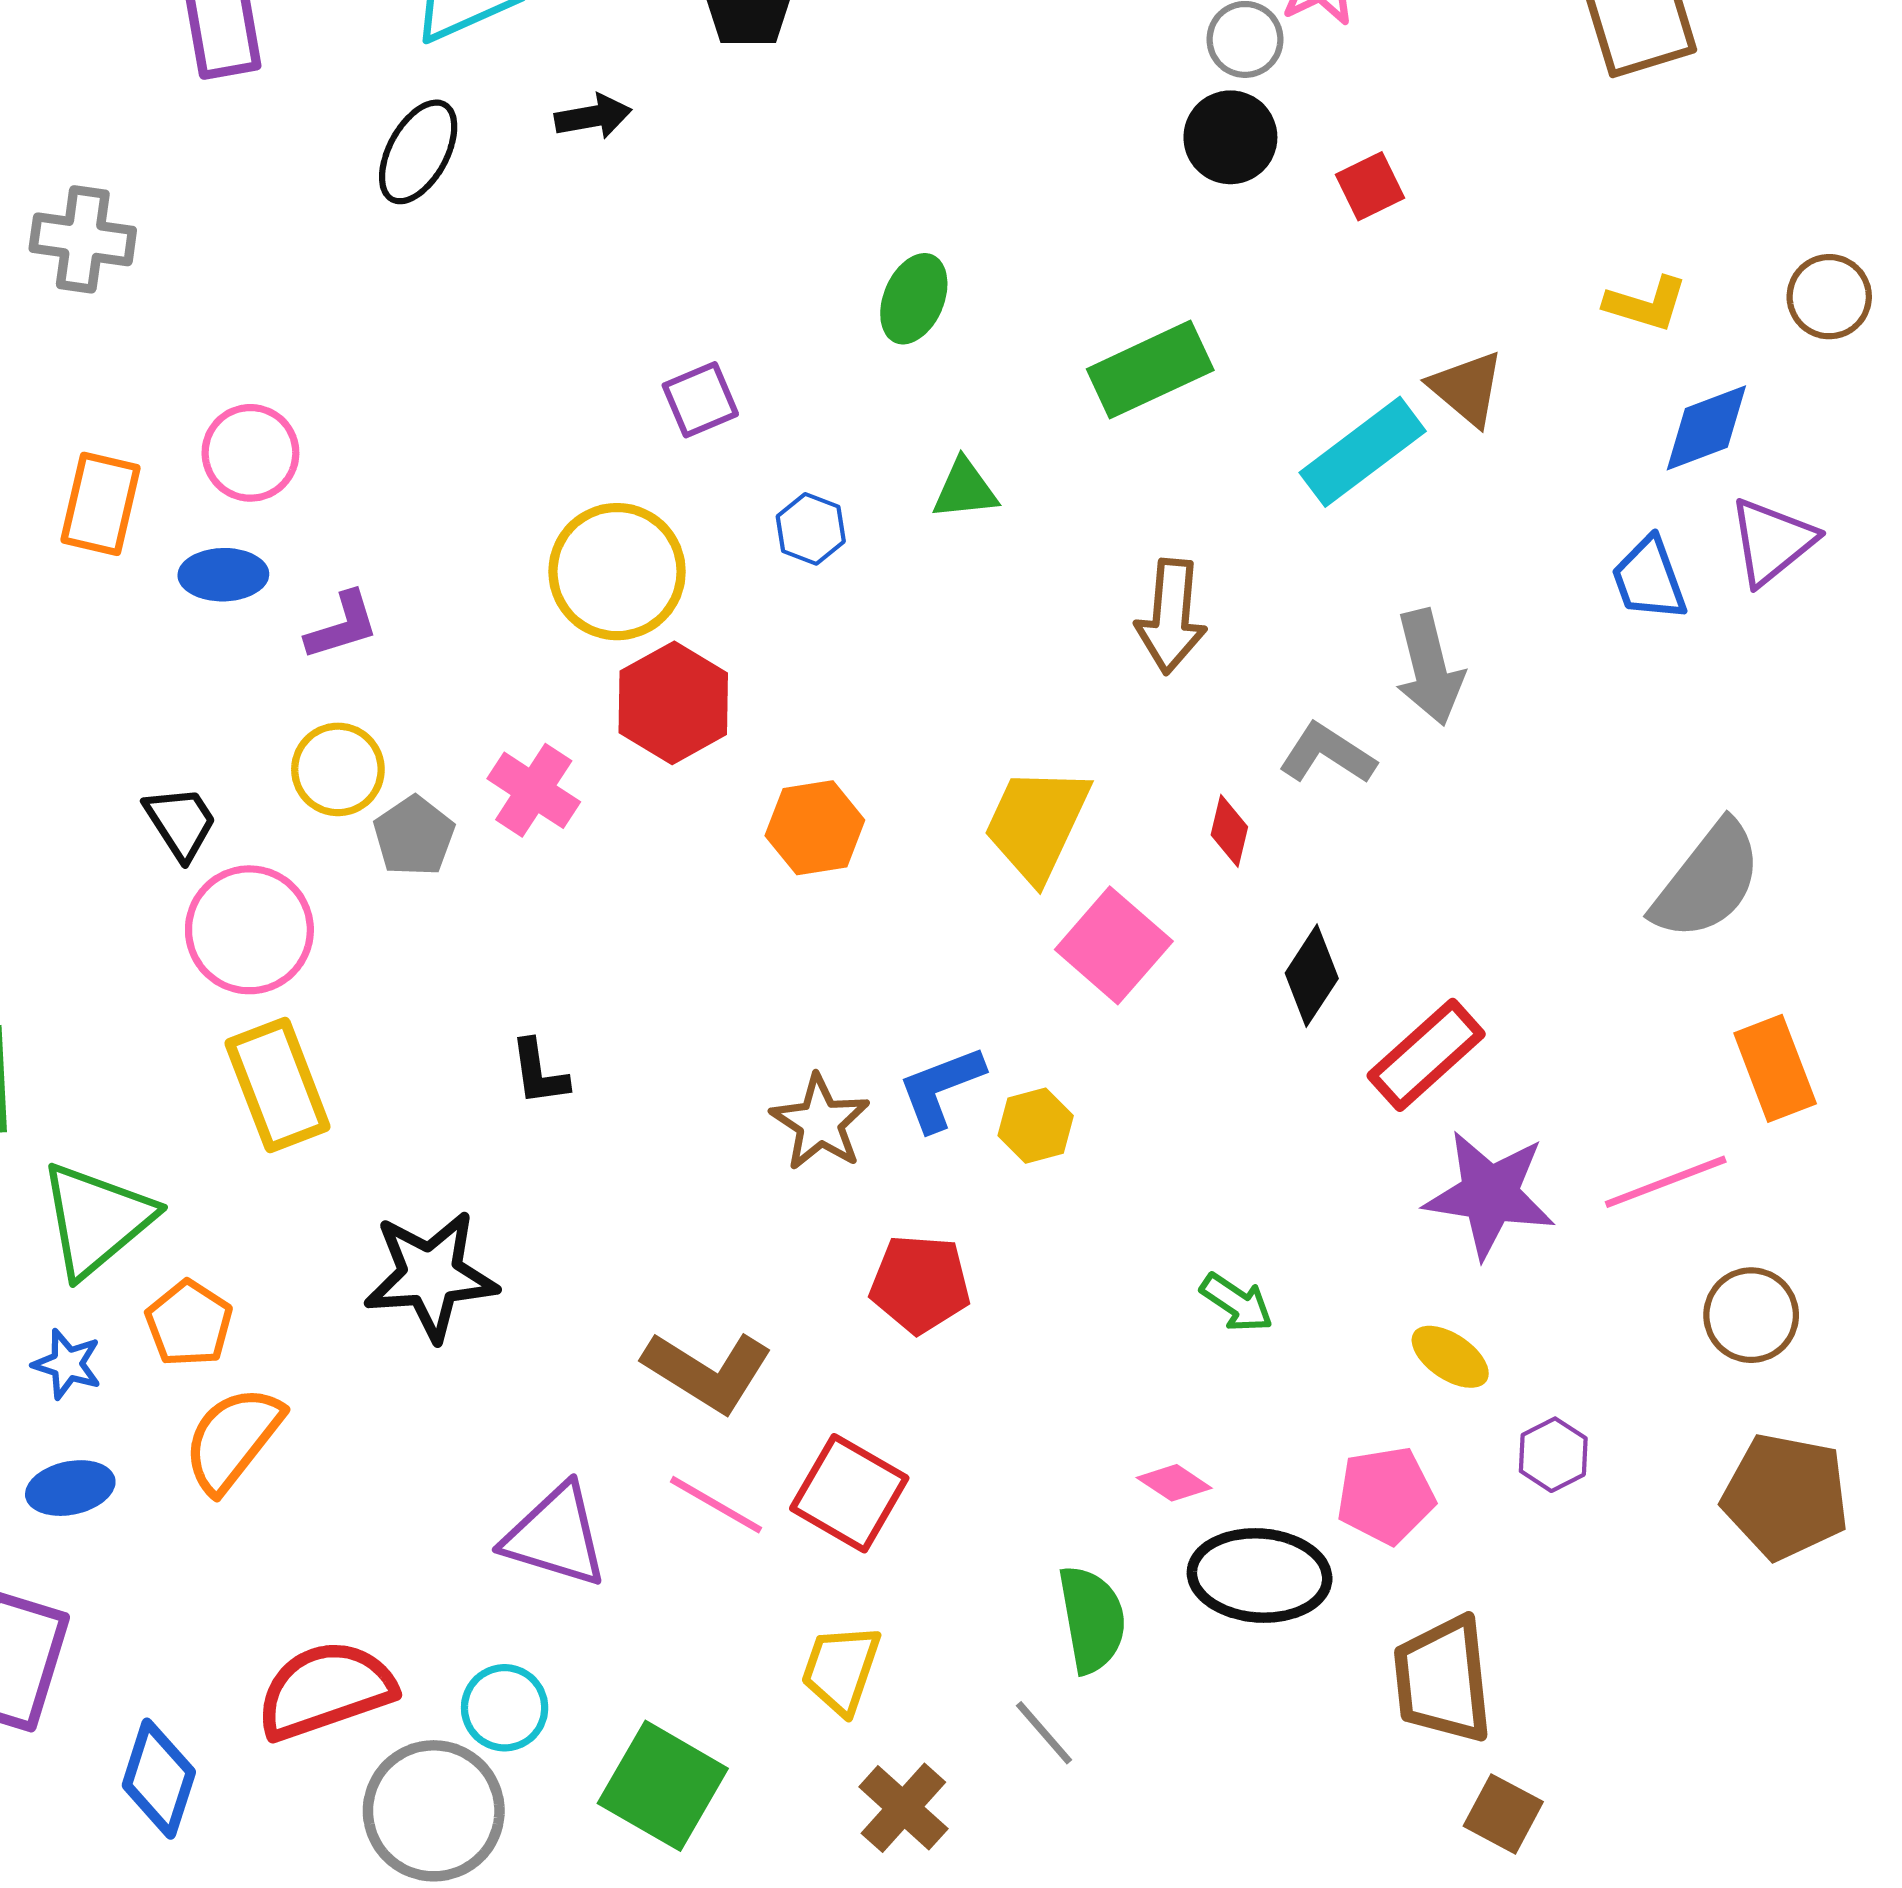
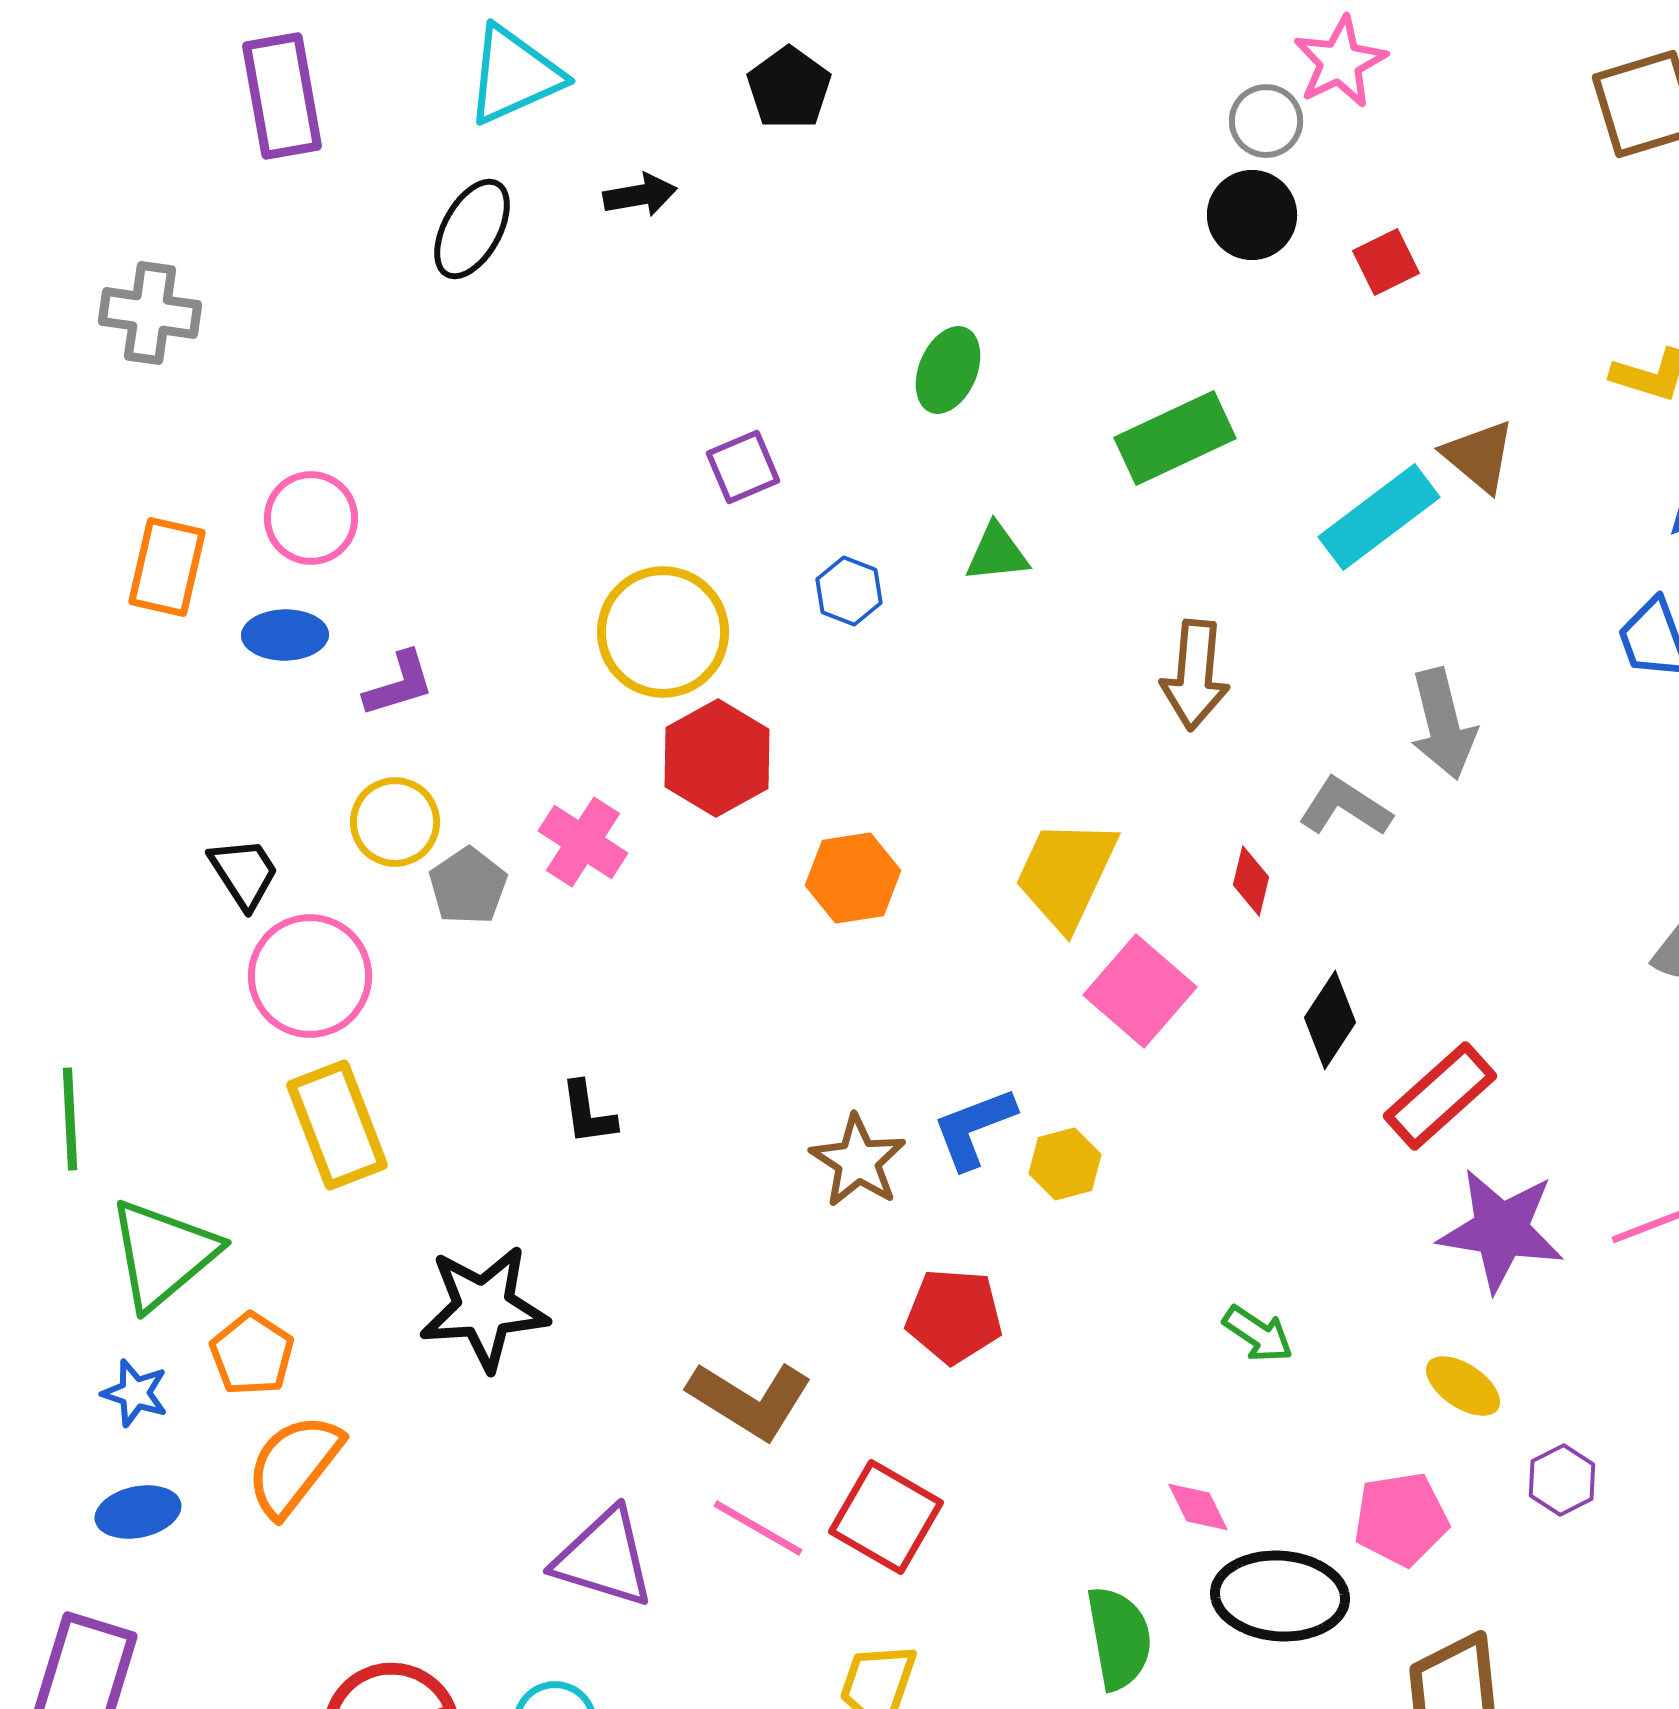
pink diamond: (1174, 1483) -> (1198, 1507), turned 30

